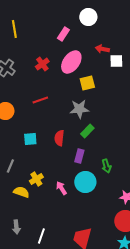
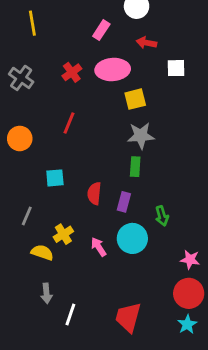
red arrow: (102, 49) -> (146, 43), moved
pink ellipse: (71, 62) -> (113, 69), turned 50
red line: (40, 100) -> (69, 123), turned -49
gray star: (79, 109) -> (141, 136), moved
green rectangle: (87, 131) -> (135, 167), turned -40
red semicircle: (59, 138) -> (94, 193), moved
gray arrow: (16, 227) -> (46, 293), moved

